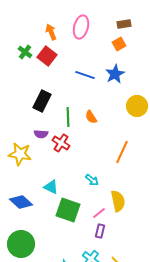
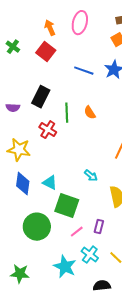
green cross: (25, 52) -> (13, 47), moved
purple semicircle: (41, 134) -> (13, 108), moved
red cross: (61, 143) -> (48, 130), moved
blue diamond: (21, 202) -> (23, 184), moved, turned 55
pink line: (99, 213) -> (77, 232), moved
green circle: (21, 244) -> (37, 227), moved

